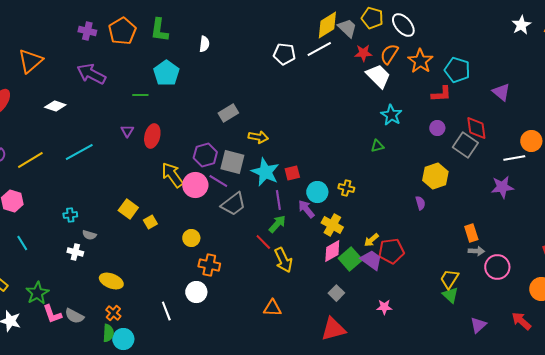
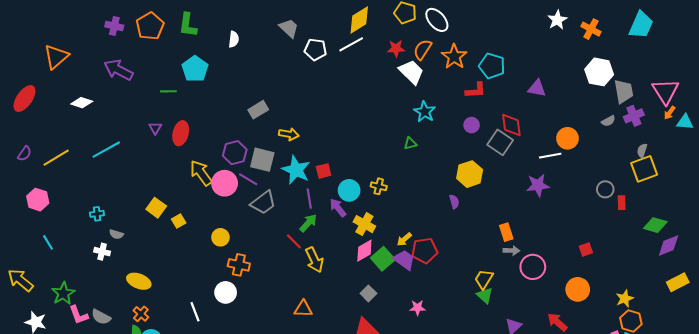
gray trapezoid: (347, 28) -> (289, 28), moved
purple triangle: (501, 92) -> (537, 88), turned -30

